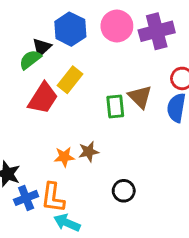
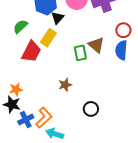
black triangle: (42, 47) -> (58, 18), moved
orange star: (64, 157) -> (16, 89), moved
orange L-shape: (53, 198) -> (44, 118), turned -135

